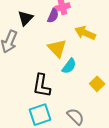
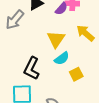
yellow square: (97, 84) -> (76, 74), moved

